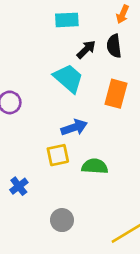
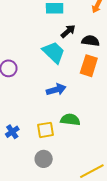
black semicircle: (114, 46) -> (90, 41), moved, turned 102
yellow square: (58, 155) -> (45, 130), moved

